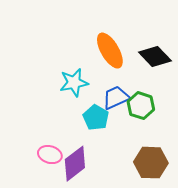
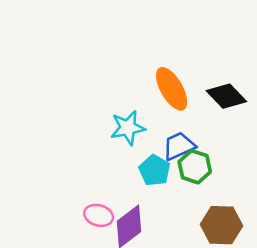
green hexagon: (141, 106) -> (195, 167), moved

